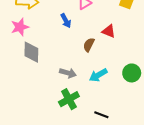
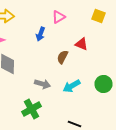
blue arrow: (66, 21) -> (40, 34), turned 48
green cross: (69, 99) -> (32, 109), moved

